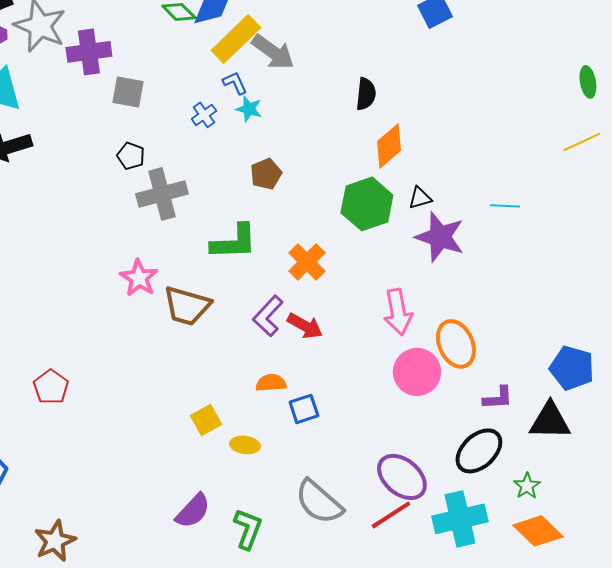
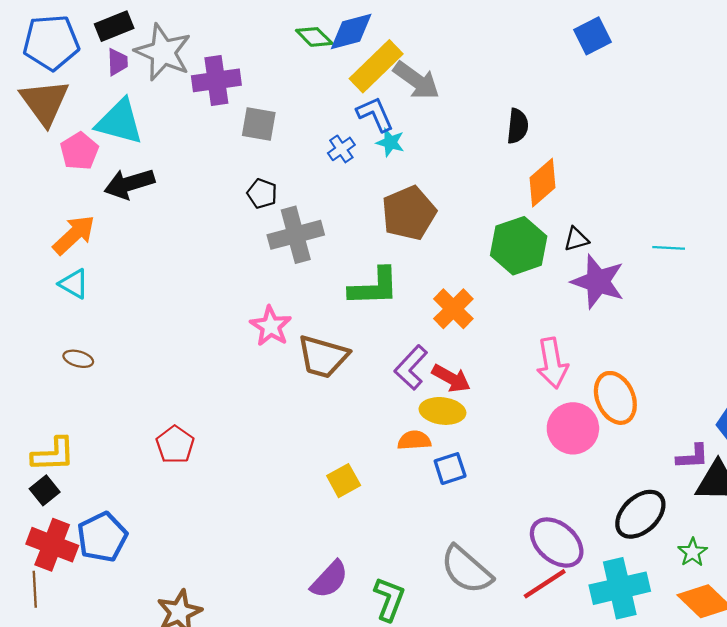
blue L-shape: (235, 83) -> (375, 114), size x1.4
brown pentagon: (266, 174) -> (409, 213), size x1.6
purple L-shape: (498, 398) -> (693, 457), moved
yellow ellipse: (245, 445) -> (442, 411), moved, size x1.4

